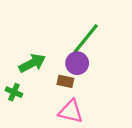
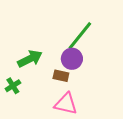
green cross: (14, 92) -> (13, 86), turned 35

